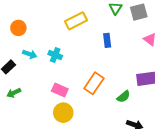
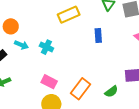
orange circle: (18, 28) -> (11, 26), moved
orange rectangle: (94, 83) -> (80, 89), moved

